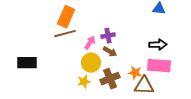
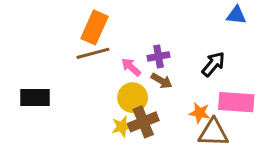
pink arrow: (90, 43) -> (131, 67), turned -80
black arrow: (158, 45) -> (213, 64), moved, turned -48
brown cross: (110, 79) -> (143, 122), moved

